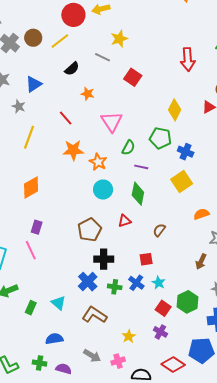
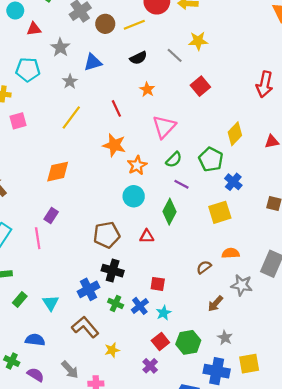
brown circle: (33, 38) -> (105, 24), moved
brown semicircle: (159, 230) -> (204, 267), moved
yellow star: (129, 336) -> (112, 350), moved

